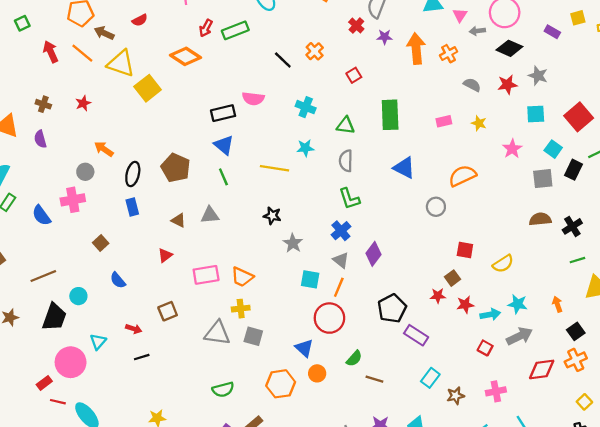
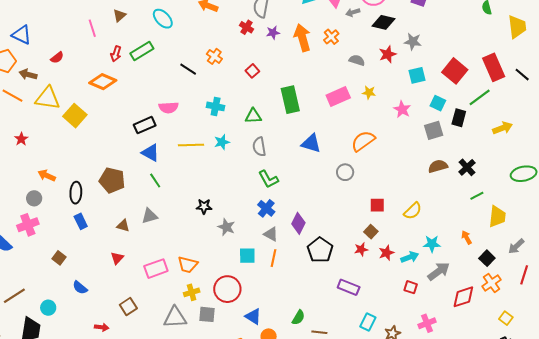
pink rectangle: (444, 121) -> (338, 96), size x1.6
yellow line: (275, 168) -> (191, 145), moved
black pentagon: (392, 308) -> (320, 250), moved
red circle: (329, 318) -> (227, 289), moved

